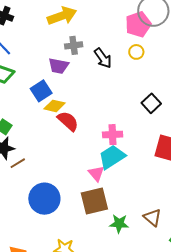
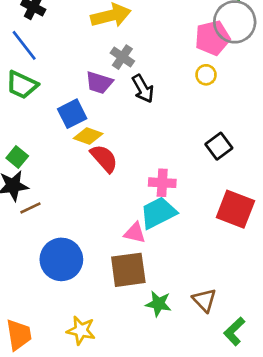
gray cross: (74, 45) -> (122, 57), turned 36
black arrow: (103, 58) -> (143, 89), moved
pink triangle: (96, 173) -> (135, 233), turned -42

